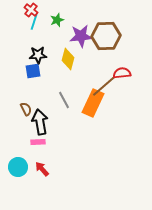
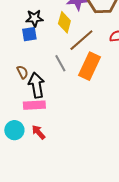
brown line: (104, 86) -> (81, 40), moved
pink rectangle: (38, 142) -> (34, 105), size x1.5

